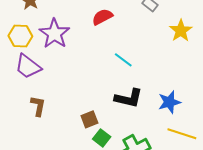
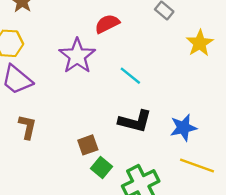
purple star: (54, 34) -> (77, 56), moved

